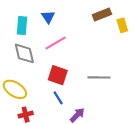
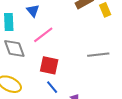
gray line: (99, 77) -> (98, 55), moved

